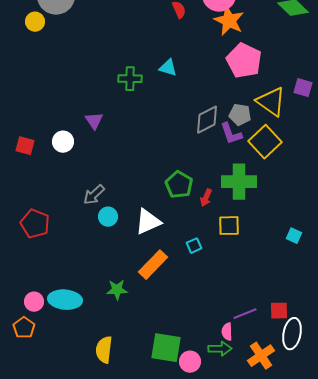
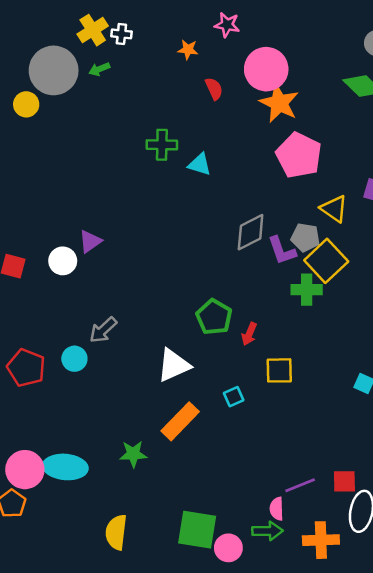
green cross: (130, 79) -> (162, 145), moved
yellow triangle: (271, 102) -> (334, 209), size x0.7
gray pentagon: (240, 115) -> (305, 237), moved
purple triangle: (94, 121) -> (90, 241), moved, turned 30
green cross: (239, 182) -> (307, 290), moved, size x0.7
cyan circle: (108, 217) -> (74, 359), moved
pink circle: (34, 302) -> (25, 470), size x1.5
orange cross: (261, 356) -> (321, 540), turned 32

